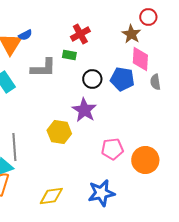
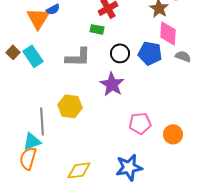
gray L-shape: (43, 68) -> (78, 57), moved
gray semicircle: (155, 82) -> (183, 56), turned 119
yellow hexagon: (59, 132) -> (70, 106), moved
orange circle: (145, 160) -> (173, 134), size x0.7

